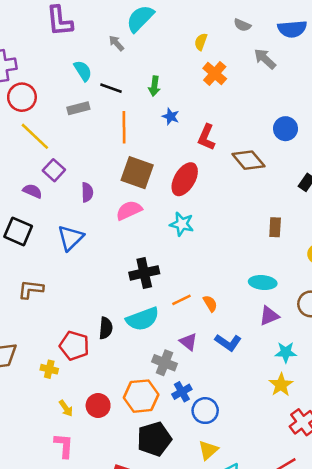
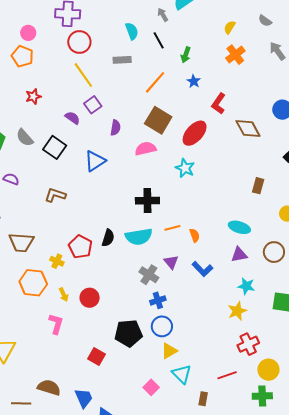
black line: (111, 88) -> (159, 40), moved, turned 30
orange line: (124, 127) -> (155, 82), turned 30
orange hexagon: (141, 396) -> (33, 283), moved
blue circle: (205, 411) -> (162, 326), moved

